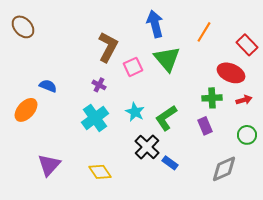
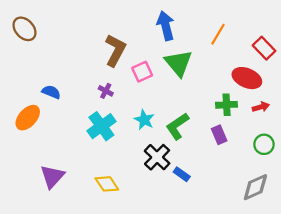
gray diamond: (224, 169) -> (255, 187), moved

